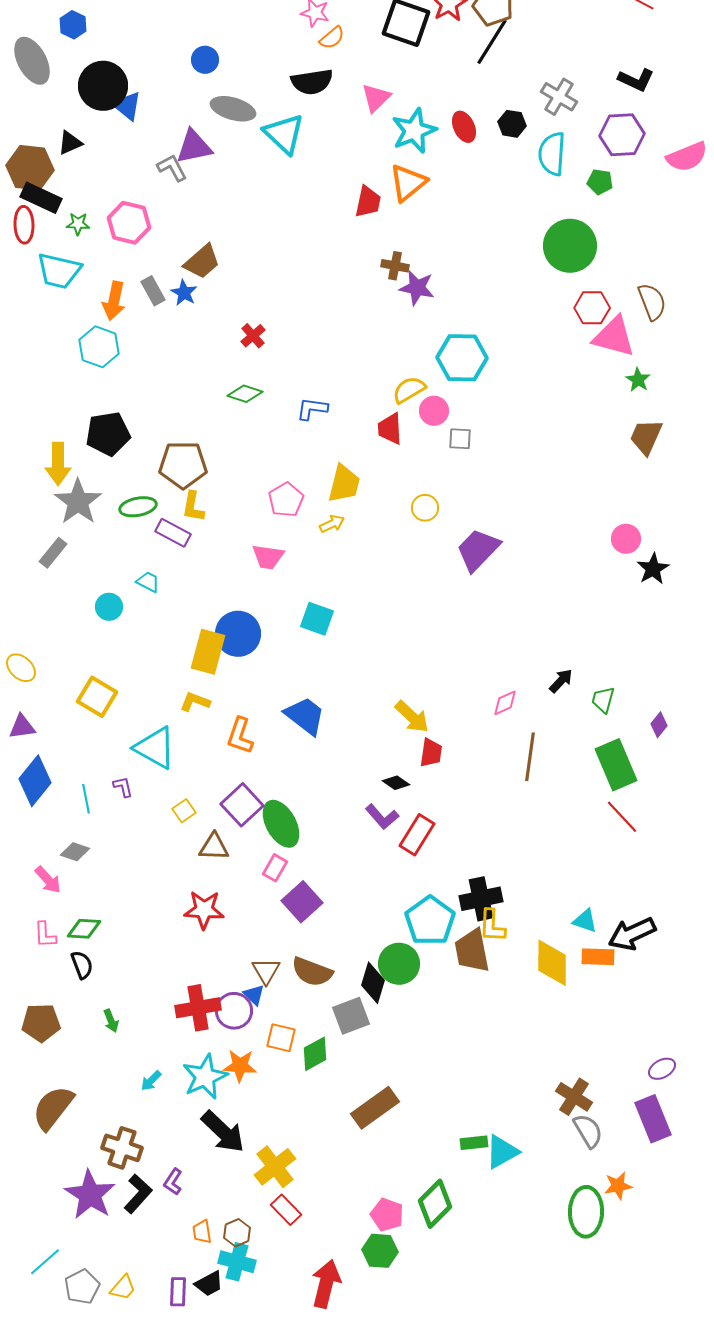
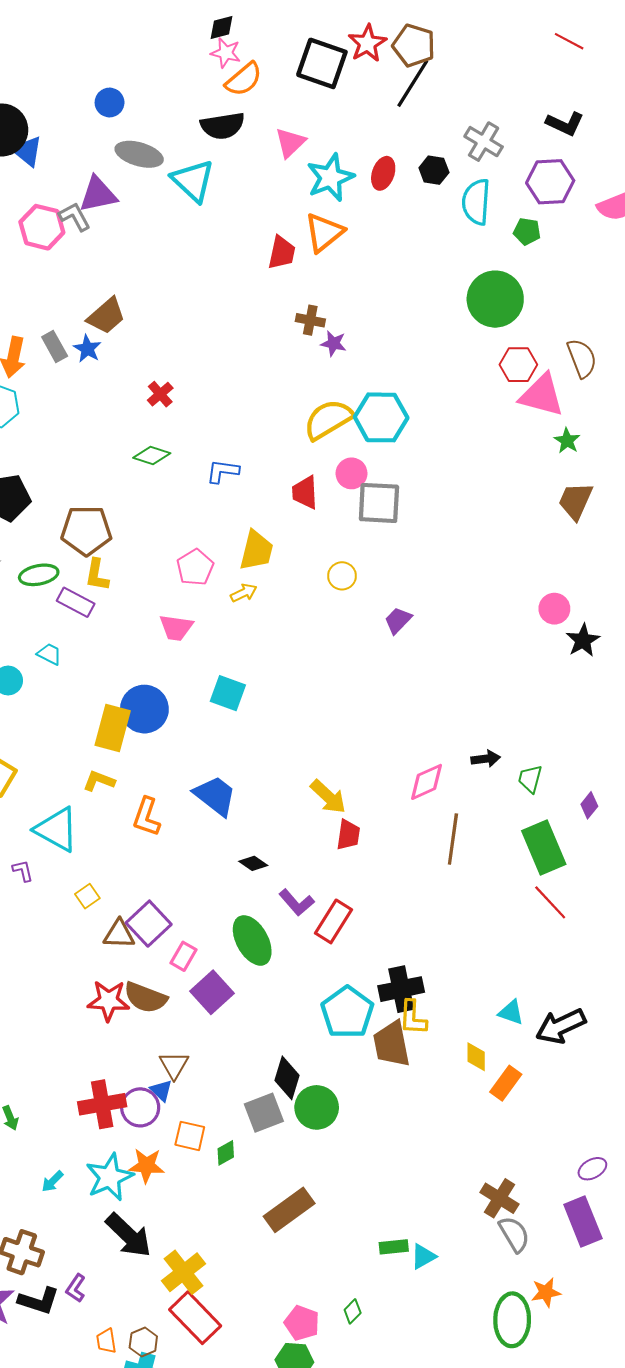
orange semicircle: (332, 38) -> (244, 79), size x1.4
red ellipse: (464, 127) -> (383, 173), turned 44
pink hexagon: (129, 223) -> (42, 227), moved
purple star: (417, 288) -> (334, 343), size x0.7
yellow semicircle: (409, 390) -> (328, 420), moved, size x1.4
gray square: (460, 439) -> (379, 503), size x1.8
purple trapezoid: (478, 550) -> (398, 620), size x0.6
black arrow: (561, 681) -> (486, 759), turned 40
pink diamond: (505, 703) -> (427, 782), size x1.4
black diamond: (396, 783) -> (253, 863), moved
purple square: (242, 805) -> (149, 924), moved
green ellipse: (281, 824) -> (252, 940), moved
orange rectangle: (598, 957) -> (506, 1083), moved, turned -56
yellow diamond: (552, 963) -> (476, 1057), size x0.6
green circle: (399, 964) -> (317, 1107), moved
brown semicircle: (312, 972) -> (145, 998), moved
green diamond: (315, 1054) -> (226, 1153), size x0.7
cyan triangle: (502, 1152) -> (423, 1256), size x0.7
black L-shape: (138, 1194) -> (39, 1301), turned 66
green diamond: (435, 1204) -> (353, 1311), size x0.5
red rectangle: (286, 1210) -> (195, 1318), size x1.6

